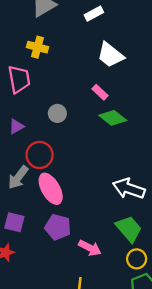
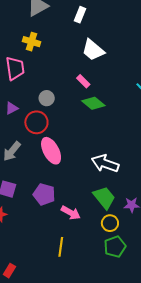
white rectangle: (94, 14) -> (80, 15), turned -42
red circle: (40, 155) -> (36, 122), moved
pink ellipse: (51, 189) -> (51, 151), moved

